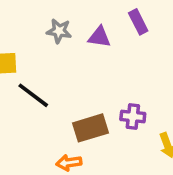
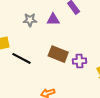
brown rectangle: (91, 128) -> (58, 54), moved, turned 48

